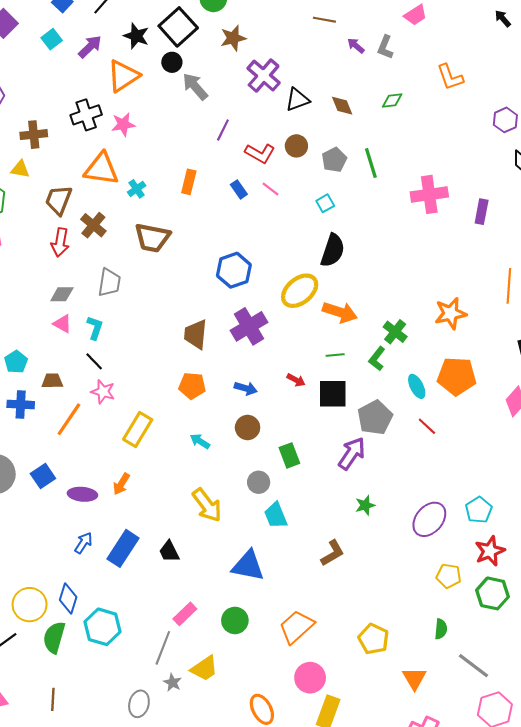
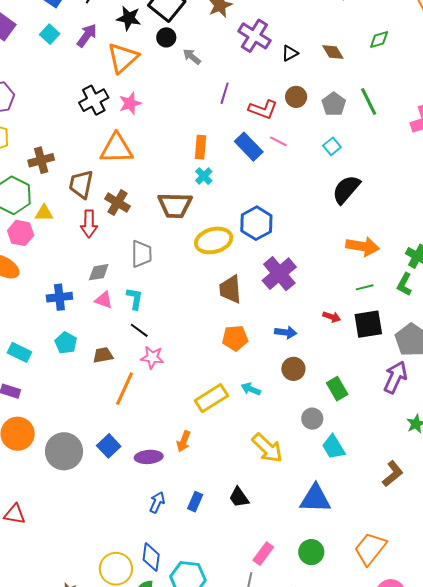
gray arrow: (195, 86) -> (192, 57), size x0.7
black triangle: (297, 100) -> (290, 53), size x0.7
brown cross: (34, 135) -> (41, 160), moved
yellow triangle: (20, 169) -> (44, 213), moved
cyan cross: (137, 189) -> (204, 176), moved
blue rectangle: (239, 189) -> (249, 147), size x1.6
black semicircle: (333, 250) -> (346, 189), turned -148
yellow ellipse: (300, 291) -> (214, 240), moved, turned 33
blue cross: (21, 404) -> (59, 297), moved
yellow rectangle: (138, 429) -> (211, 398), moved, turned 36
blue rectangle: (123, 548) -> (195, 502), size x0.6

